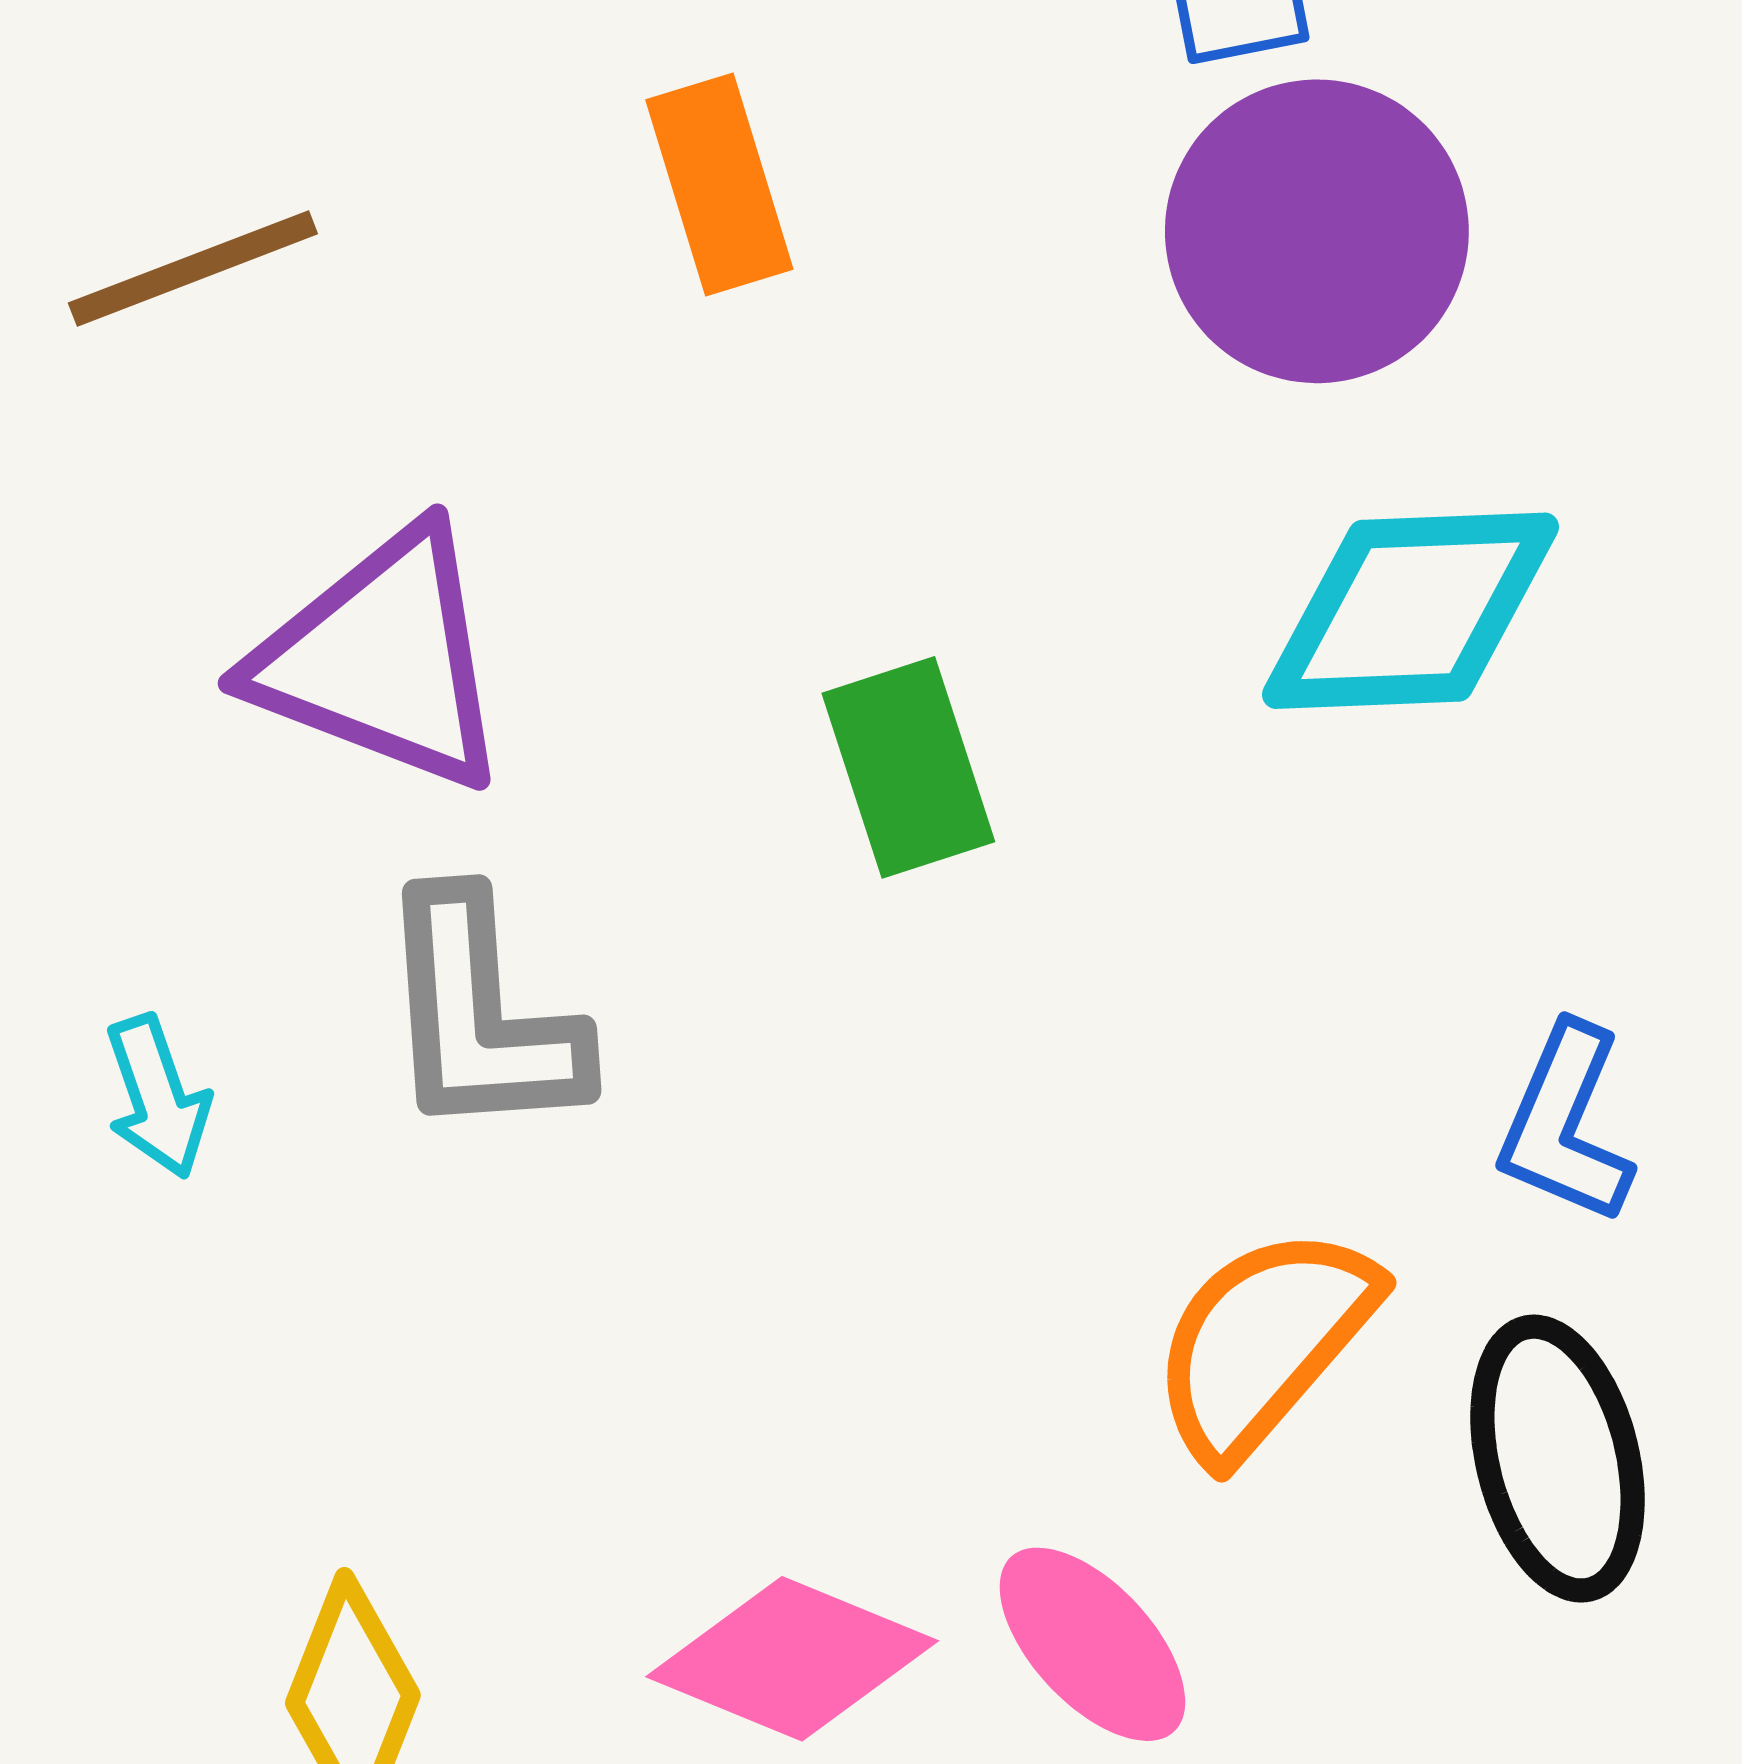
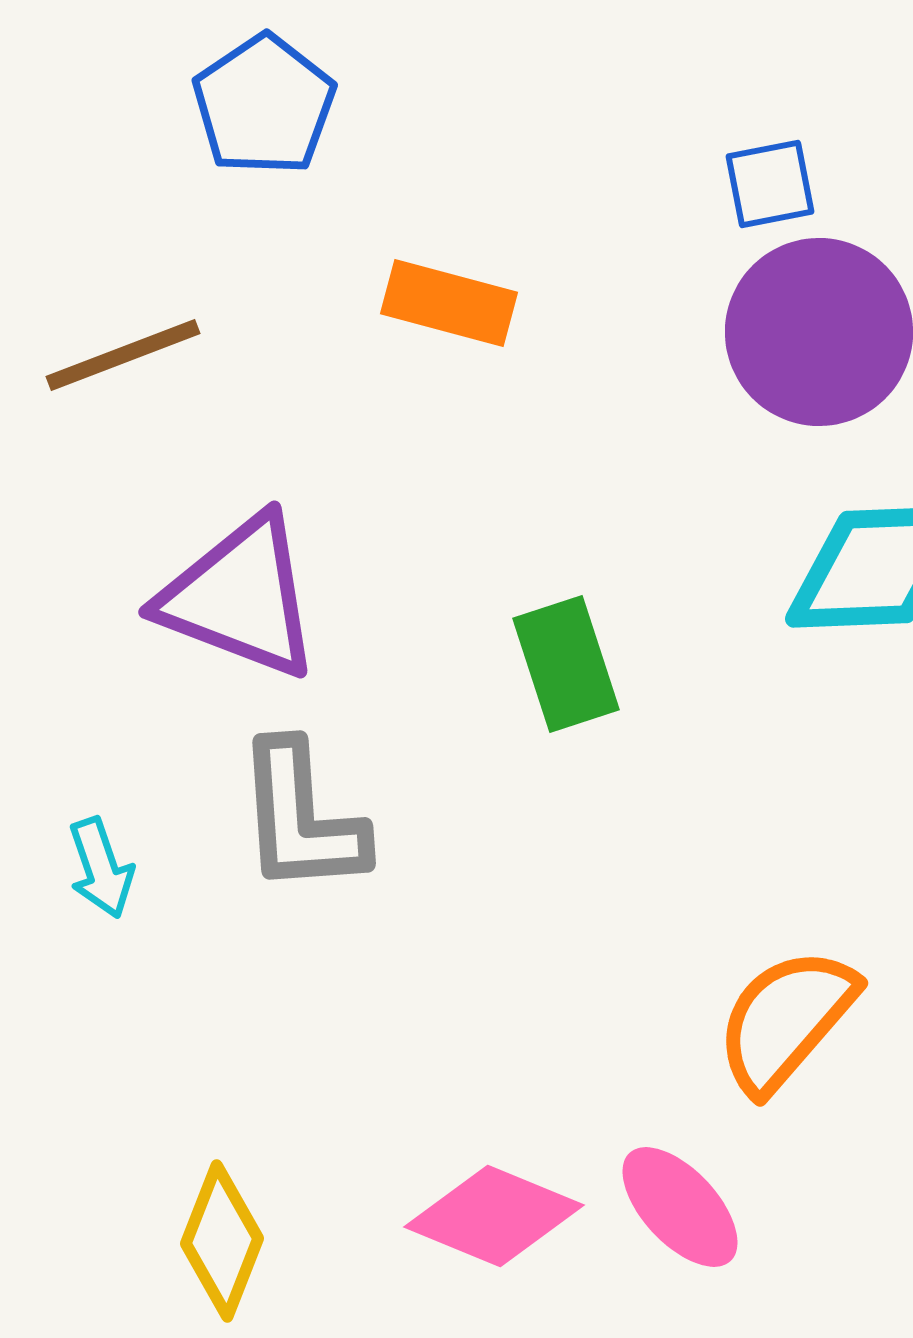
orange rectangle: (719, 184) -> (449, 303), turned -58

